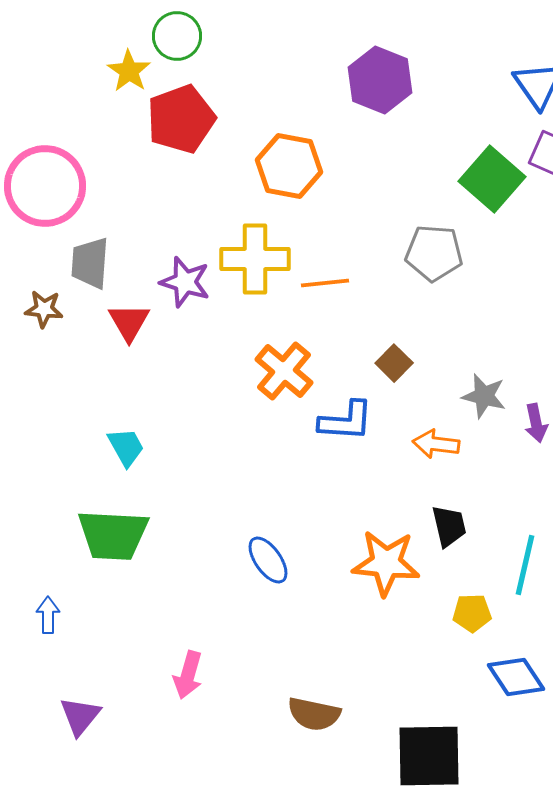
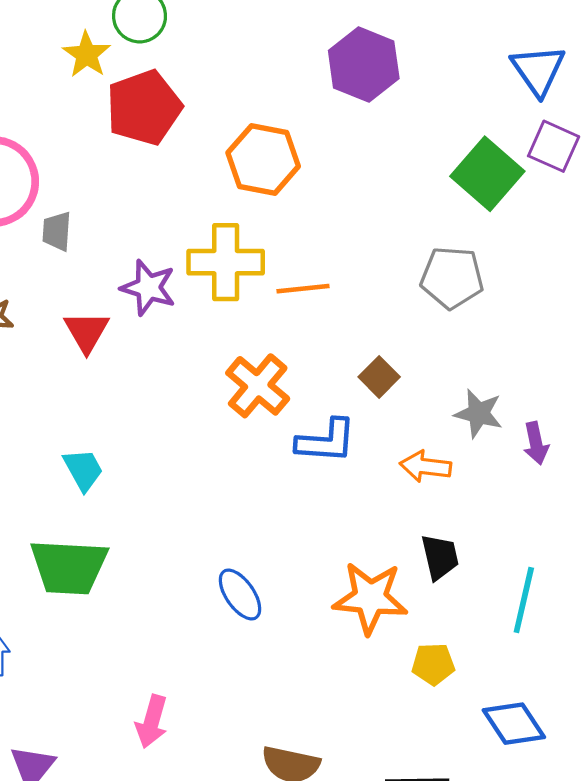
gray pentagon: (434, 253) -> (452, 278), moved
gray trapezoid: (90, 263) -> (57, 231), moved, size x0.7
yellow pentagon: (472, 613) -> (433, 664), moved

